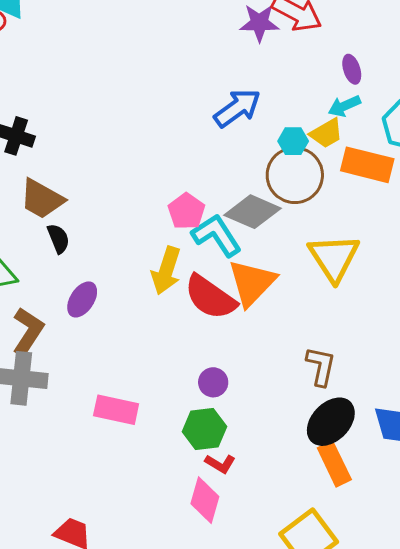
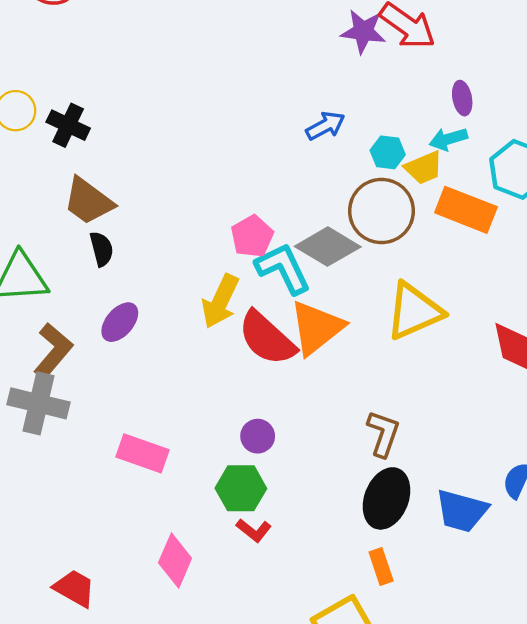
blue arrow: (237, 108) -> (325, 126), size x0.7
cyan hexagon: (293, 141) -> (388, 152), moved
yellow triangle: (334, 258) -> (414, 311), turned 32
black ellipse: (331, 422) -> (387, 498), turned -30
orange rectangle: (334, 464) -> (381, 567), moved, size x0.7
pink diamond: (205, 500) -> (175, 561), moved

